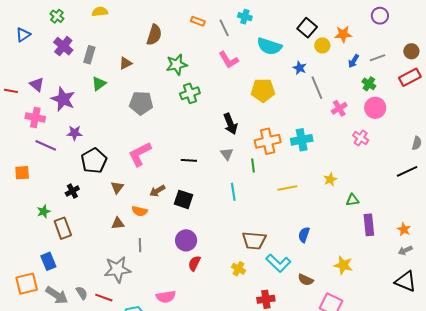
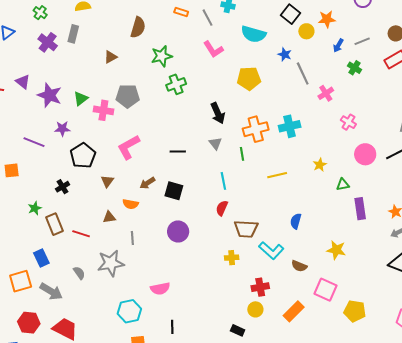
gray rectangle: (89, 55) -> (73, 34), moved
green triangle: (99, 84) -> (81, 99), moved
pink circle: (375, 108) -> (365, 154), moved
pink cross: (35, 118) -> (103, 110), moved
red semicircle: (194, 263) -> (222, 208), moved
yellow cross: (238, 269) -> (232, 258), turned -32
gray semicircle: (82, 293) -> (79, 273), moved
red line: (104, 298) -> (81, 234), moved

